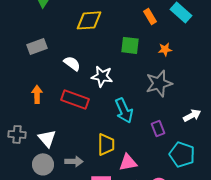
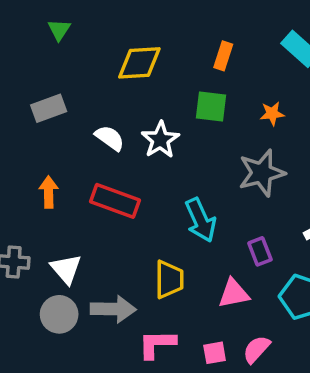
orange rectangle: (150, 16) -> (223, 56), moved, turned 49
white star: (102, 76) -> (160, 140), moved, turned 30
gray arrow: (74, 161) -> (113, 309), size x1.4
pink triangle: (128, 162) -> (234, 293), moved

